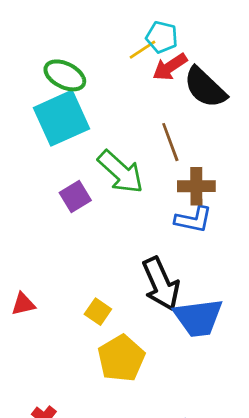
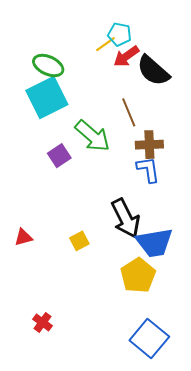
blue L-shape: (193, 220) -> (148, 170), turned -108
yellow square: (98, 312) -> (79, 241), turned 30
yellow pentagon: (121, 358) -> (138, 275), moved

